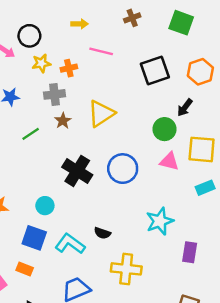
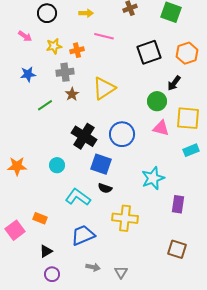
black circle: (29, 36) -> (47, 13), moved
blue square: (34, 238) -> (101, 164), moved

